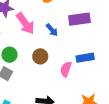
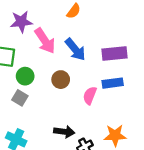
purple rectangle: (79, 19) -> (114, 54), moved
blue arrow: (52, 30) -> (75, 49), size x1.5

